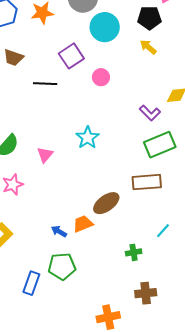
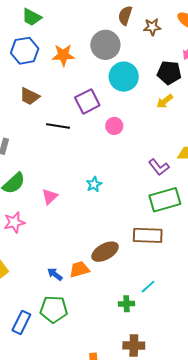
yellow arrow: (148, 47) -> (165, 101), turned -84
cyan star: (88, 138) -> (94, 184), size x0.7
cyan line: (163, 231) -> (148, 287), moved

